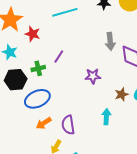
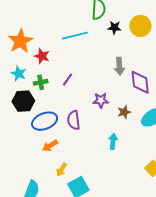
green cross: (38, 68) -> (41, 82), moved
brown star: (122, 94) -> (124, 112), moved
purple semicircle: (68, 125) -> (74, 120), moved

